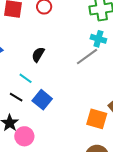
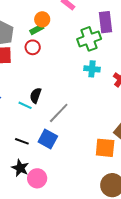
gray line: (87, 57) -> (59, 113), moved
cyan line: (26, 78) -> (25, 105), moved

